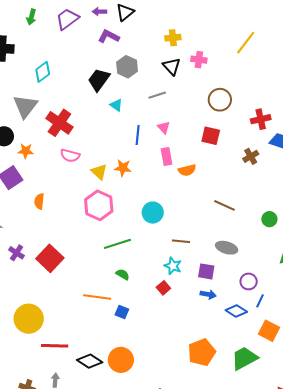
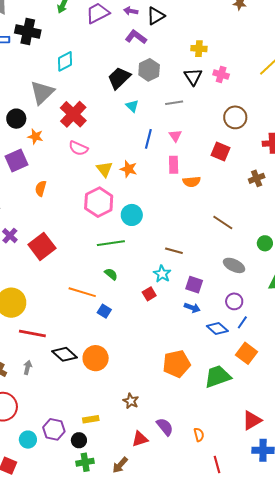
cyan circle: (153, 213) -> (132, 215), moved
gray ellipse: (227, 248) -> (234, 265), moved

